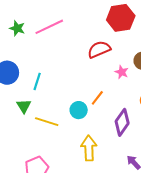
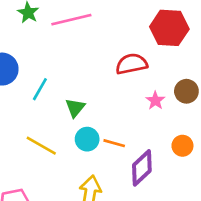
orange line: (97, 98) -> (114, 143), moved, turned 56
green triangle: (24, 106) -> (75, 108), moved

